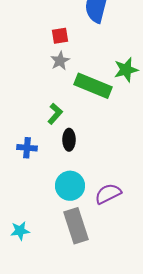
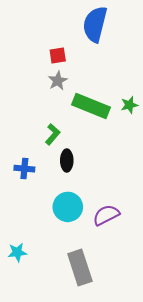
green star: (126, 70) -> (129, 105), moved, size x0.7
gray rectangle: (76, 226) -> (80, 267), moved

